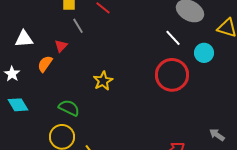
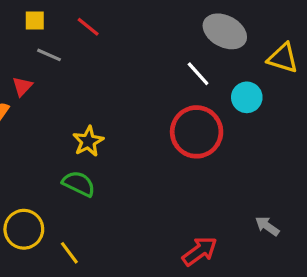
gray line: (78, 26) -> (49, 55), turned -35
green semicircle: (69, 108) -> (79, 184), moved

